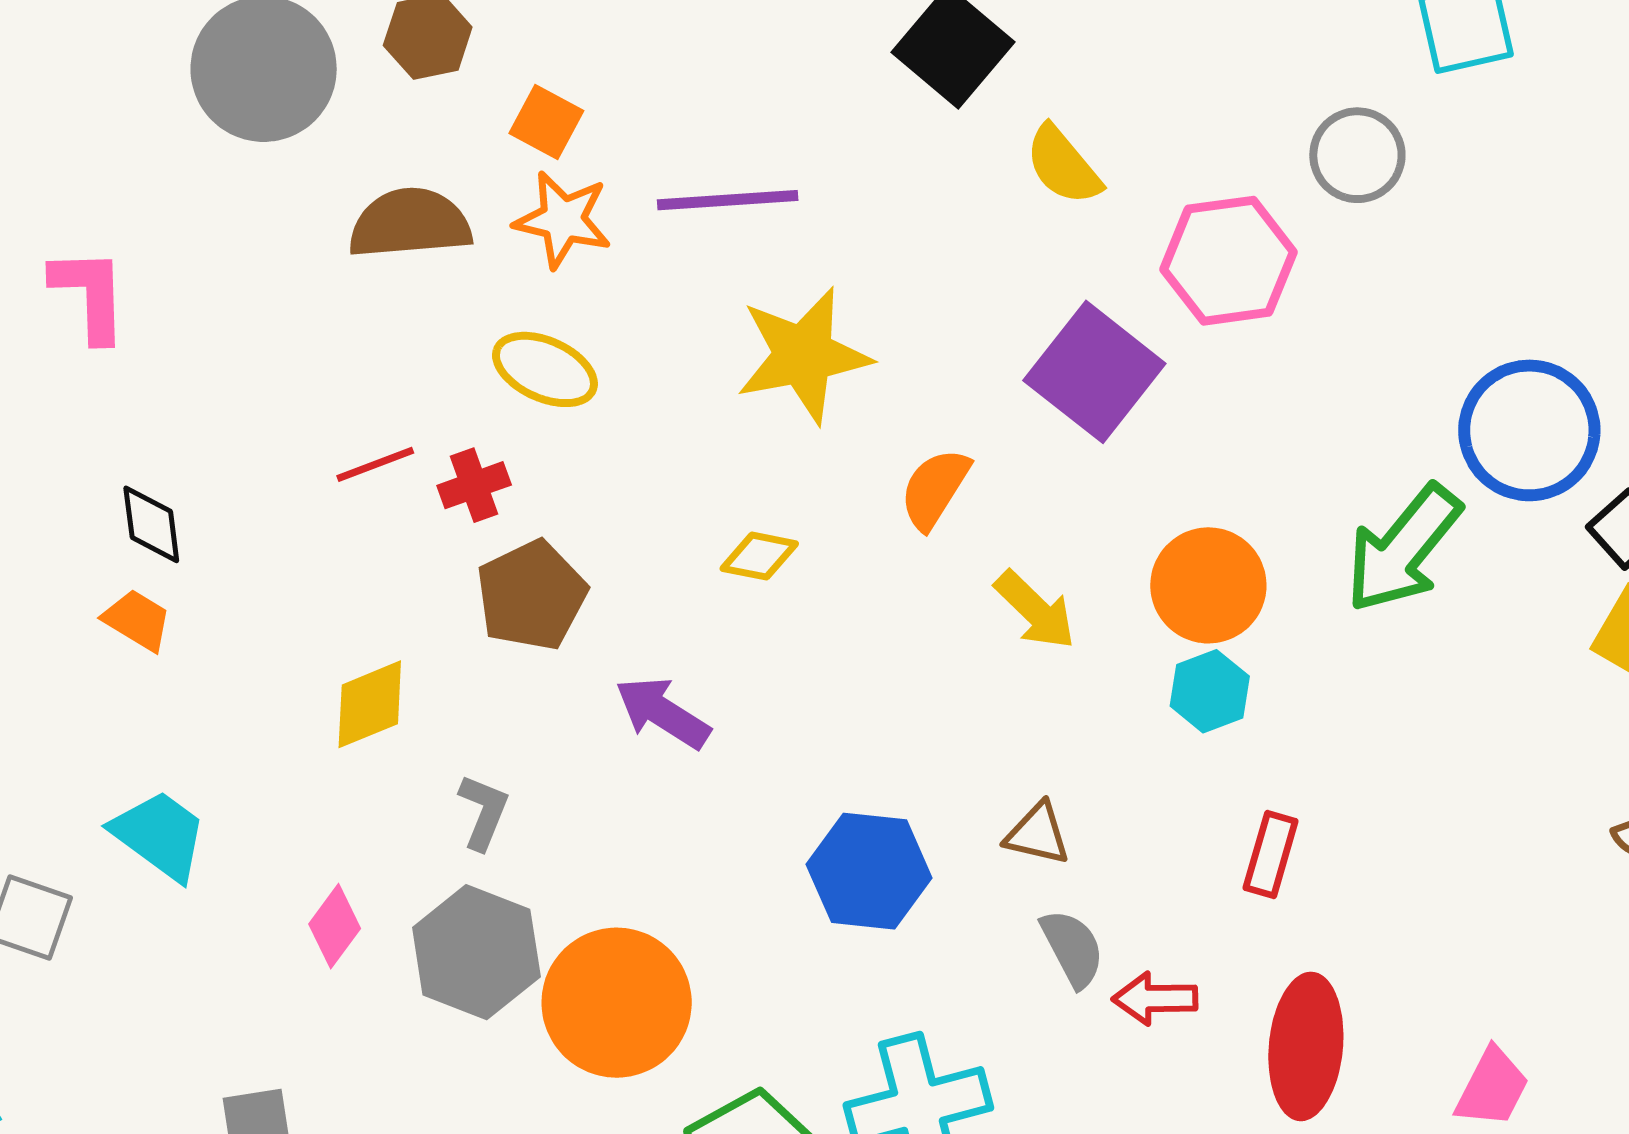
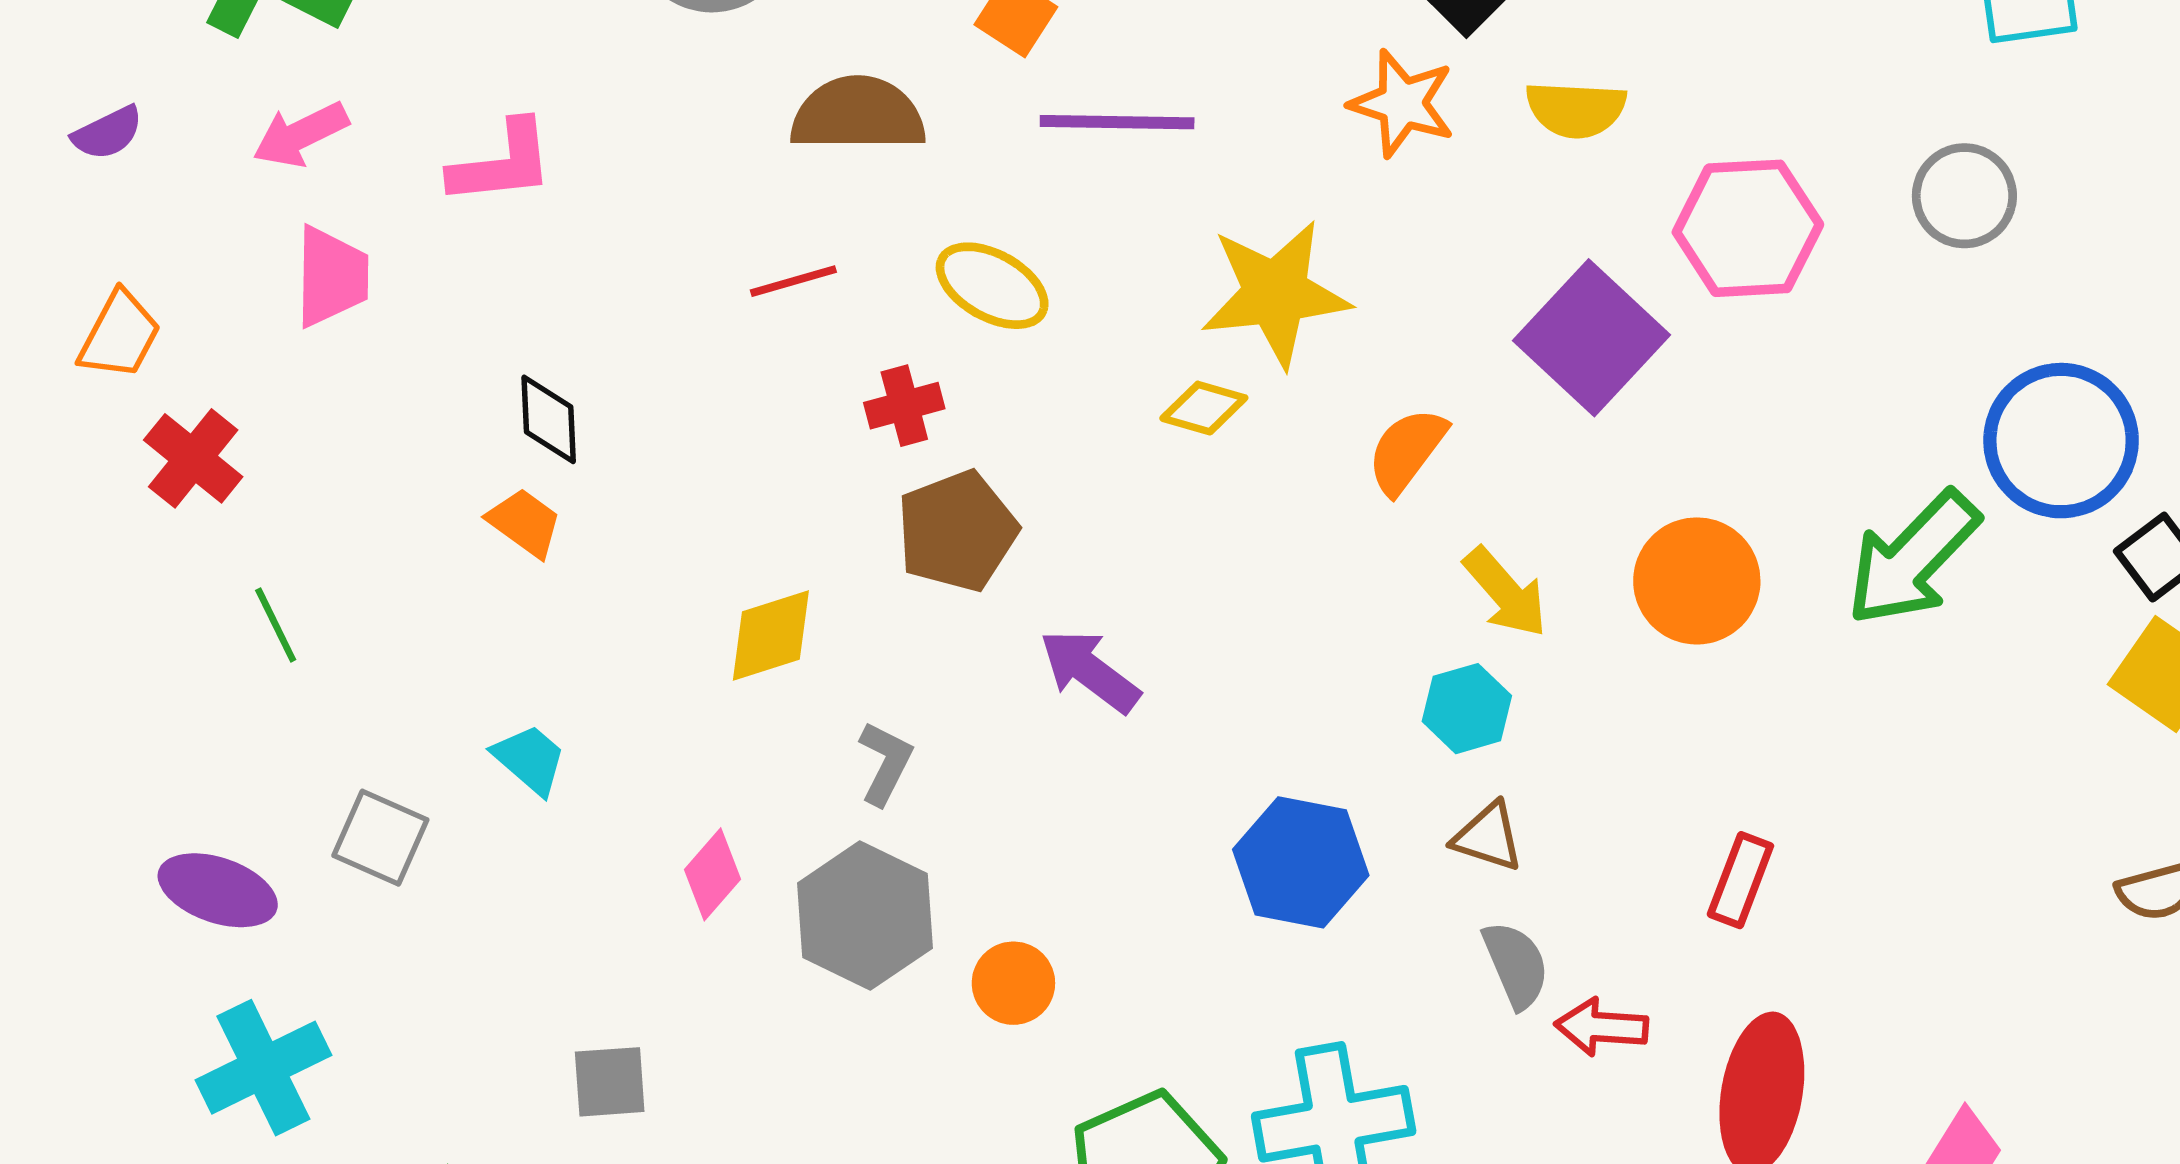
gray circle: (1357, 155) -> (1964, 196), moved
yellow semicircle: (1063, 165) -> (1576, 109), turned -52
purple line: (728, 200) -> (1117, 122), moved
orange star: (563, 220) -> (1402, 103), moved
pink L-shape: (90, 295) -> (502, 163), turned 81
red line: (375, 464) -> (793, 281), moved
yellow diamond: (759, 556) -> (1204, 408), moved
cyan hexagon: (1210, 691) -> (1467, 709), moved
cyan trapezoid: (160, 835) -> (530, 759), size x0.7
orange circle: (617, 1003) -> (1013, 983), size x0.5

